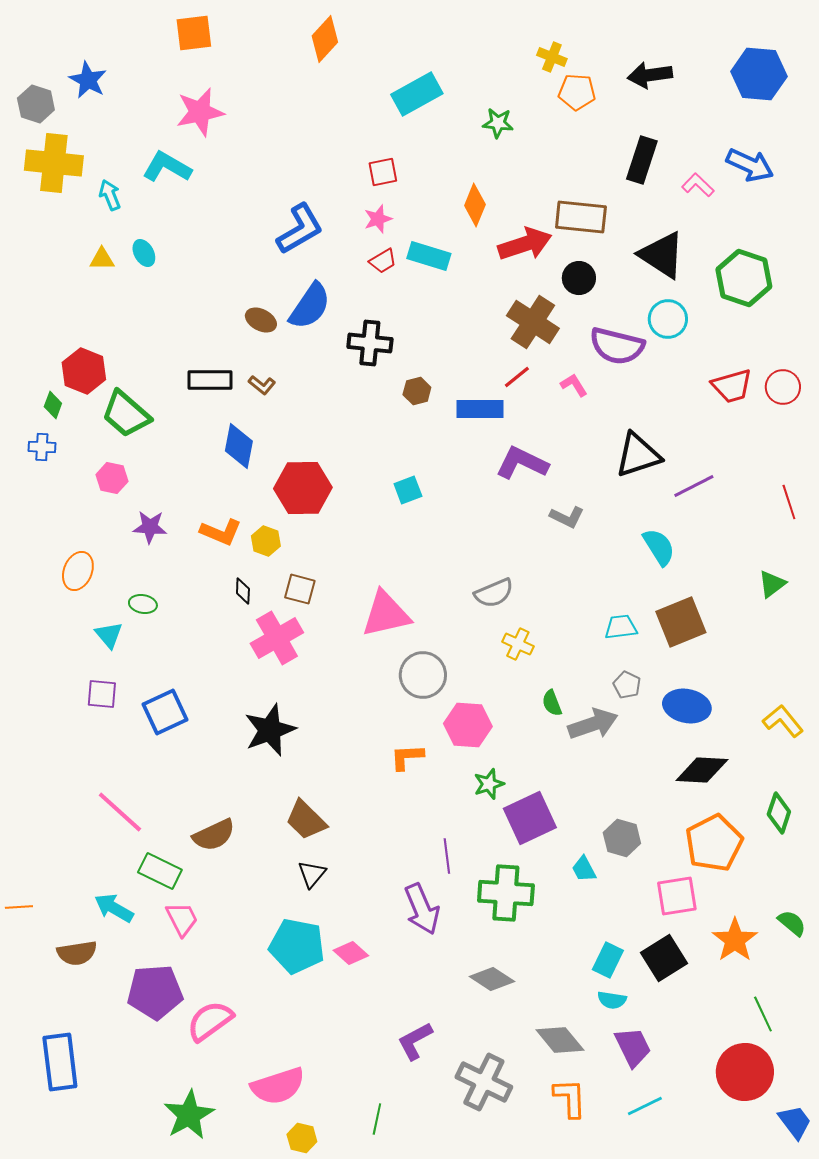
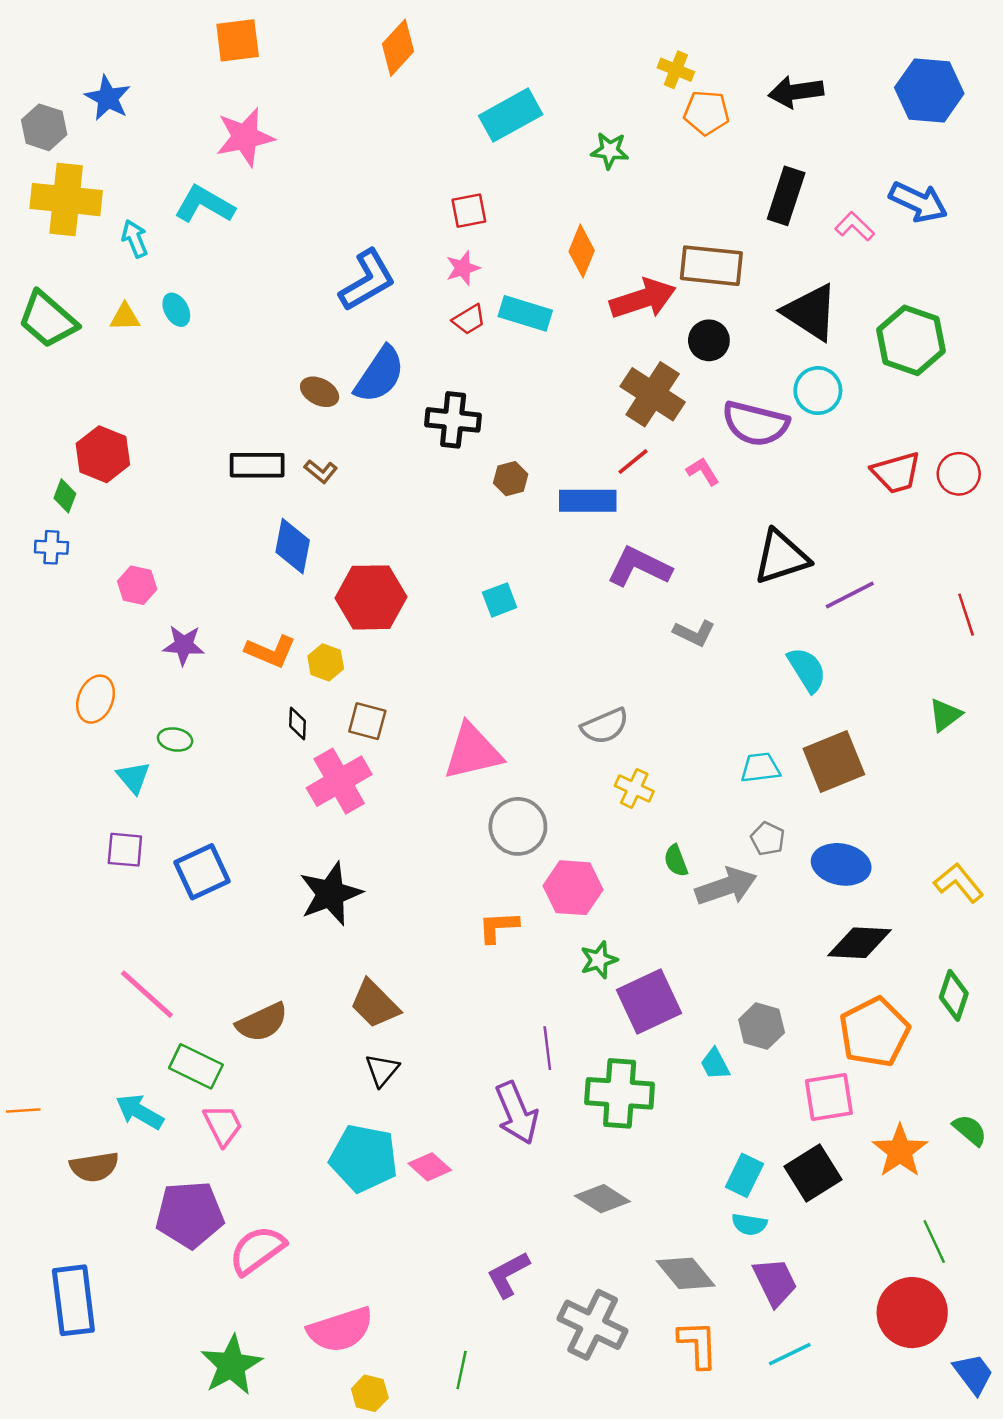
green trapezoid: (126, 414) -> (48, 320), moved

